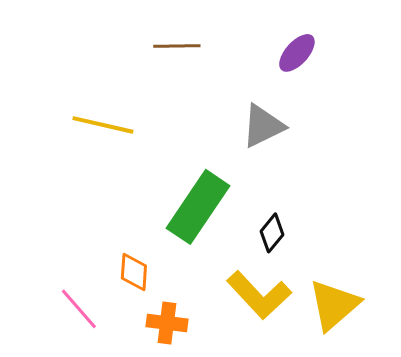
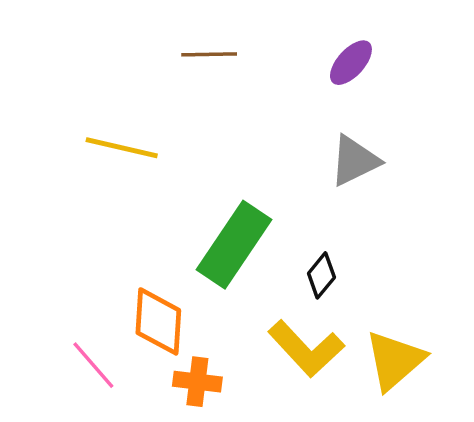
gray triangle: (263, 126) -> (355, 161), moved
orange diamond: (134, 272) -> (158, 321), size x1.5

